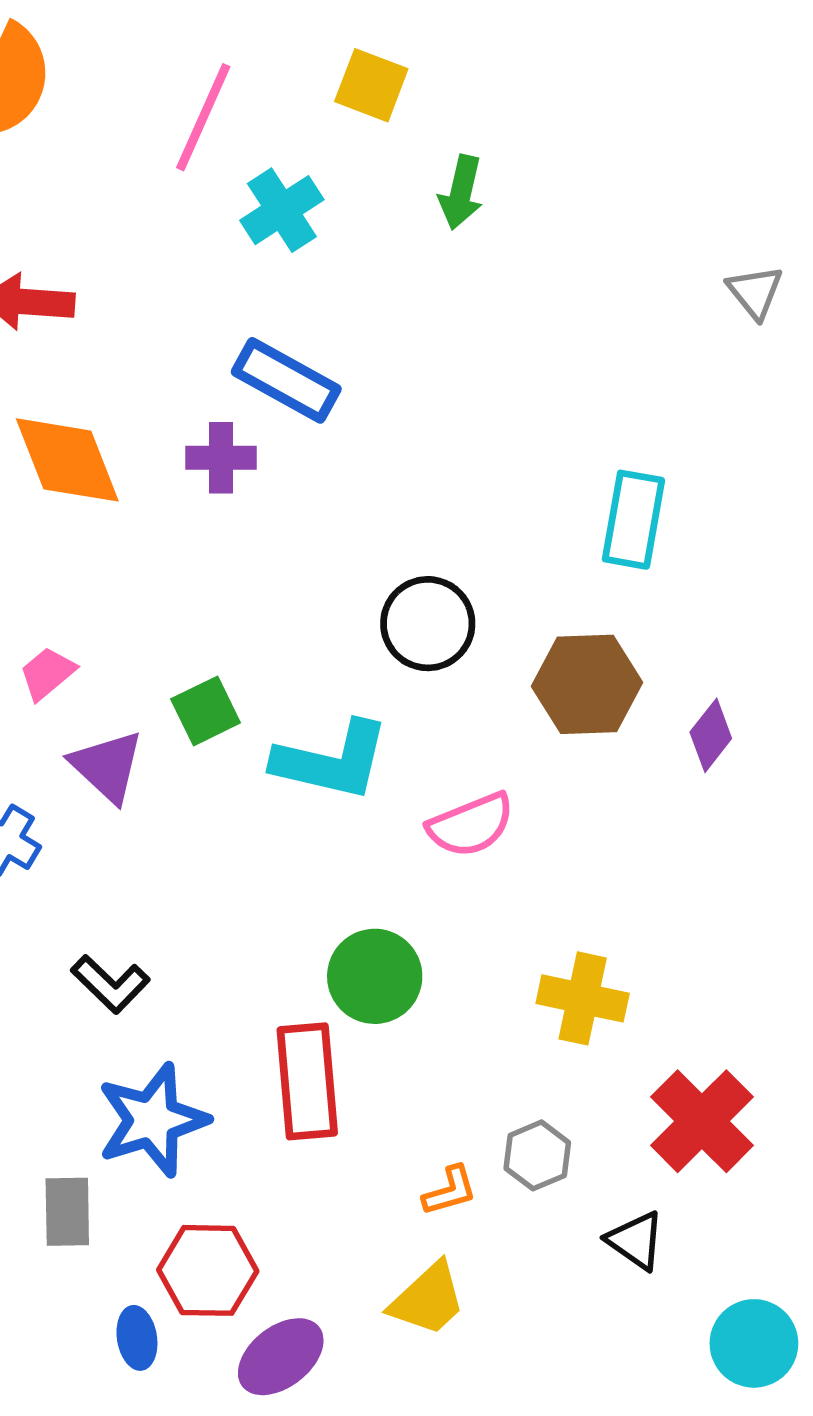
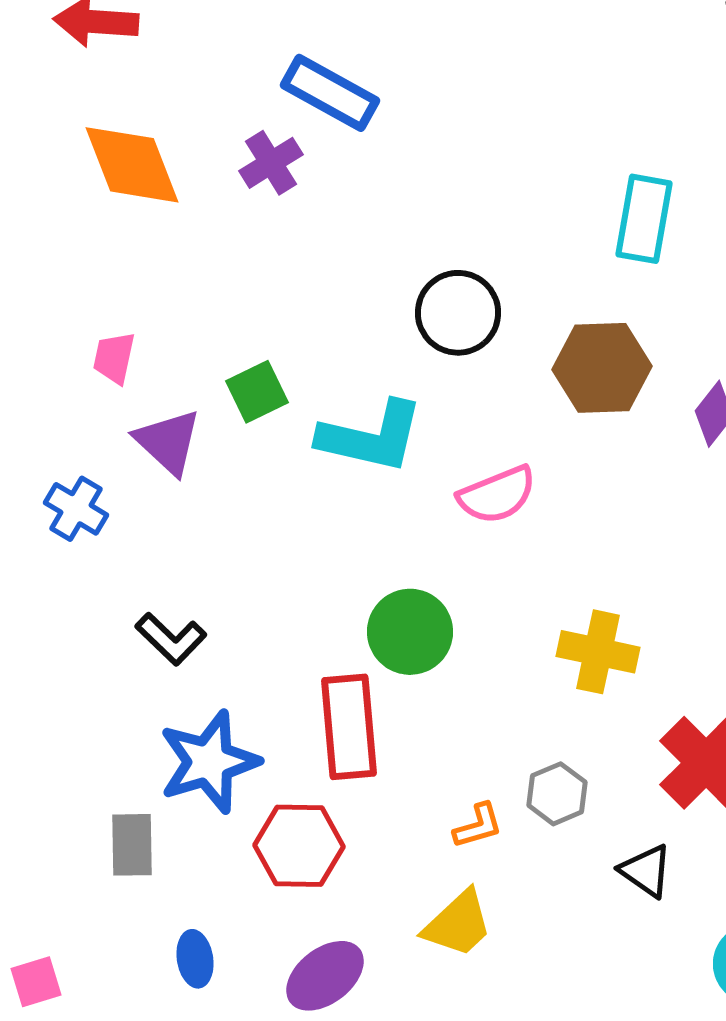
purple cross: (221, 458) -> (271, 163), turned -32
pink trapezoid: (47, 673) -> (114, 358), turned -38
red hexagon: (208, 1270) -> (299, 846), moved

